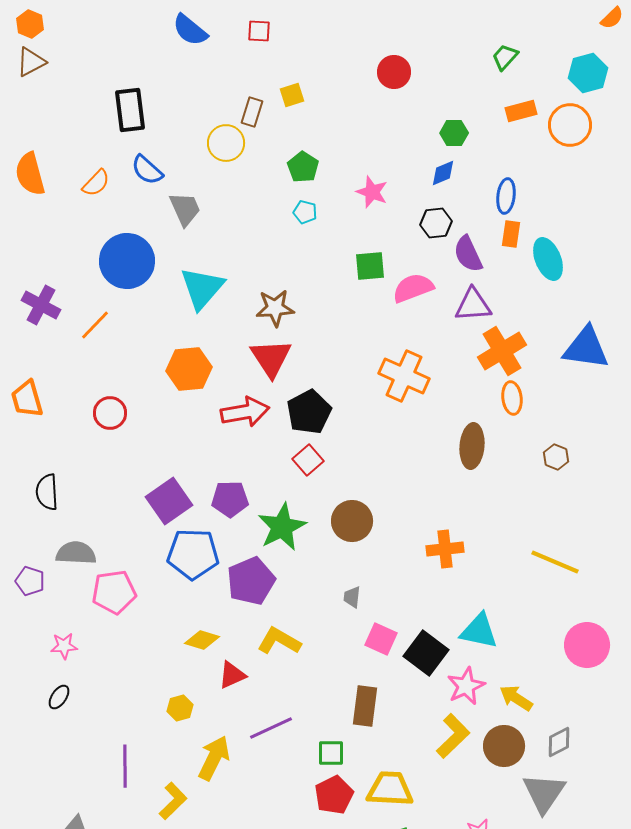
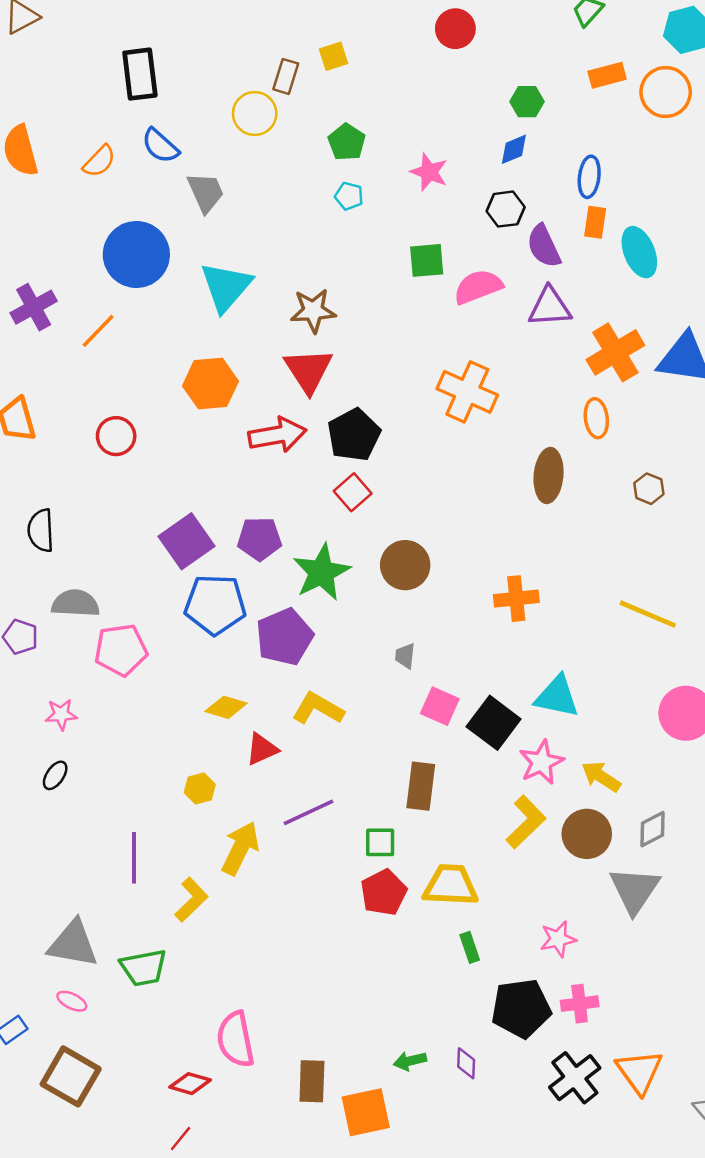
purple cross: (41, 305) -> (34, 307), turned 33
orange cross: (502, 351) -> (615, 352), moved

